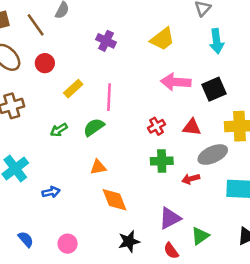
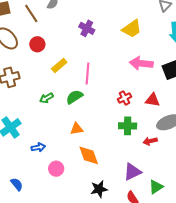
pink circle: (68, 244) -> (56, 169), moved

